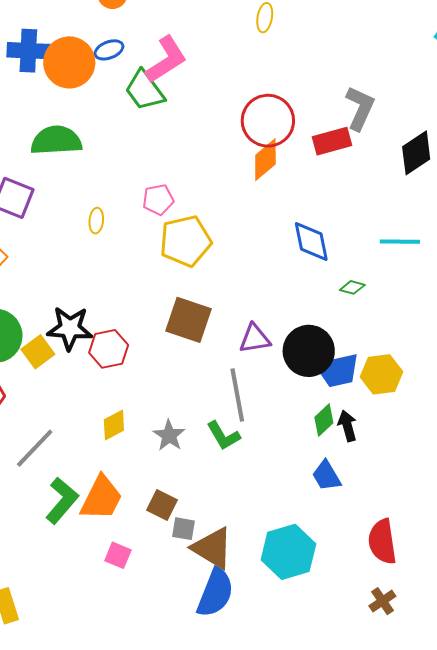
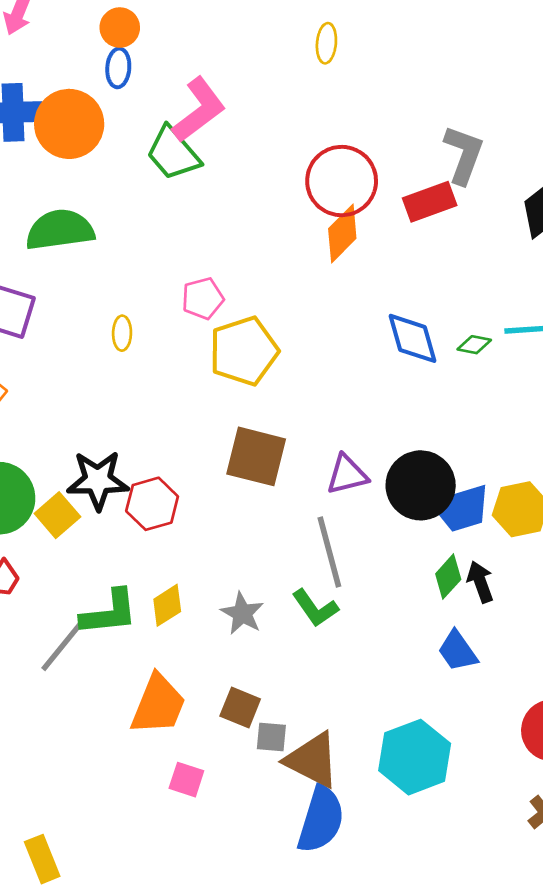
blue ellipse: (109, 50) -> (118, 68), moved, turned -60
green diamond: (352, 287) -> (474, 345), moved
green L-shape: (62, 501) -> (109, 613), moved, turned 48

